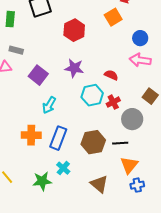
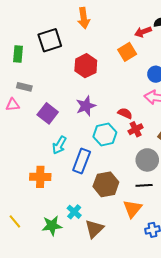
purple star: (74, 68) -> (86, 106), turned -30
red cross: (113, 102) -> (136, 129), moved
blue rectangle: (58, 138) -> (82, 161), moved
black line: (120, 143) -> (144, 185), moved
orange triangle: (129, 165) -> (132, 209), moved
brown triangle: (99, 184) -> (94, 229), moved, turned 36

